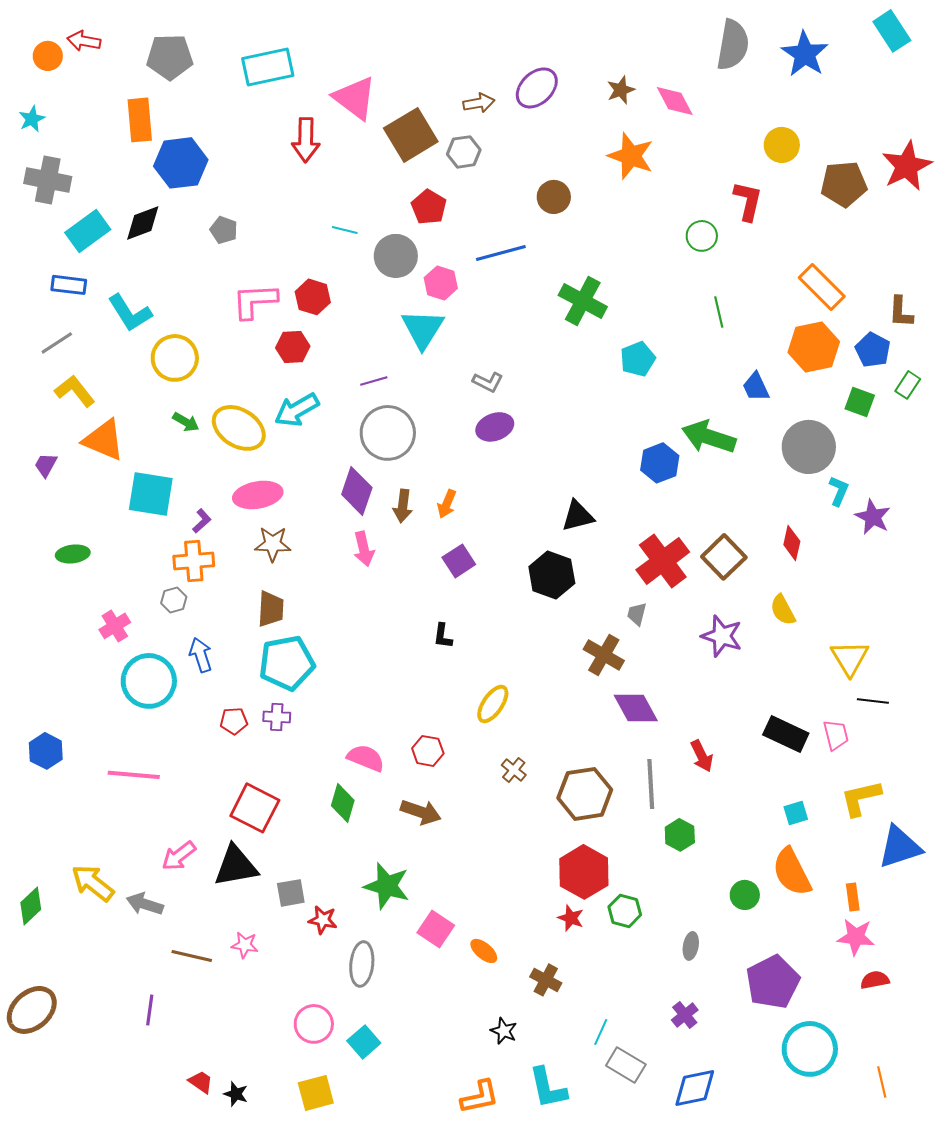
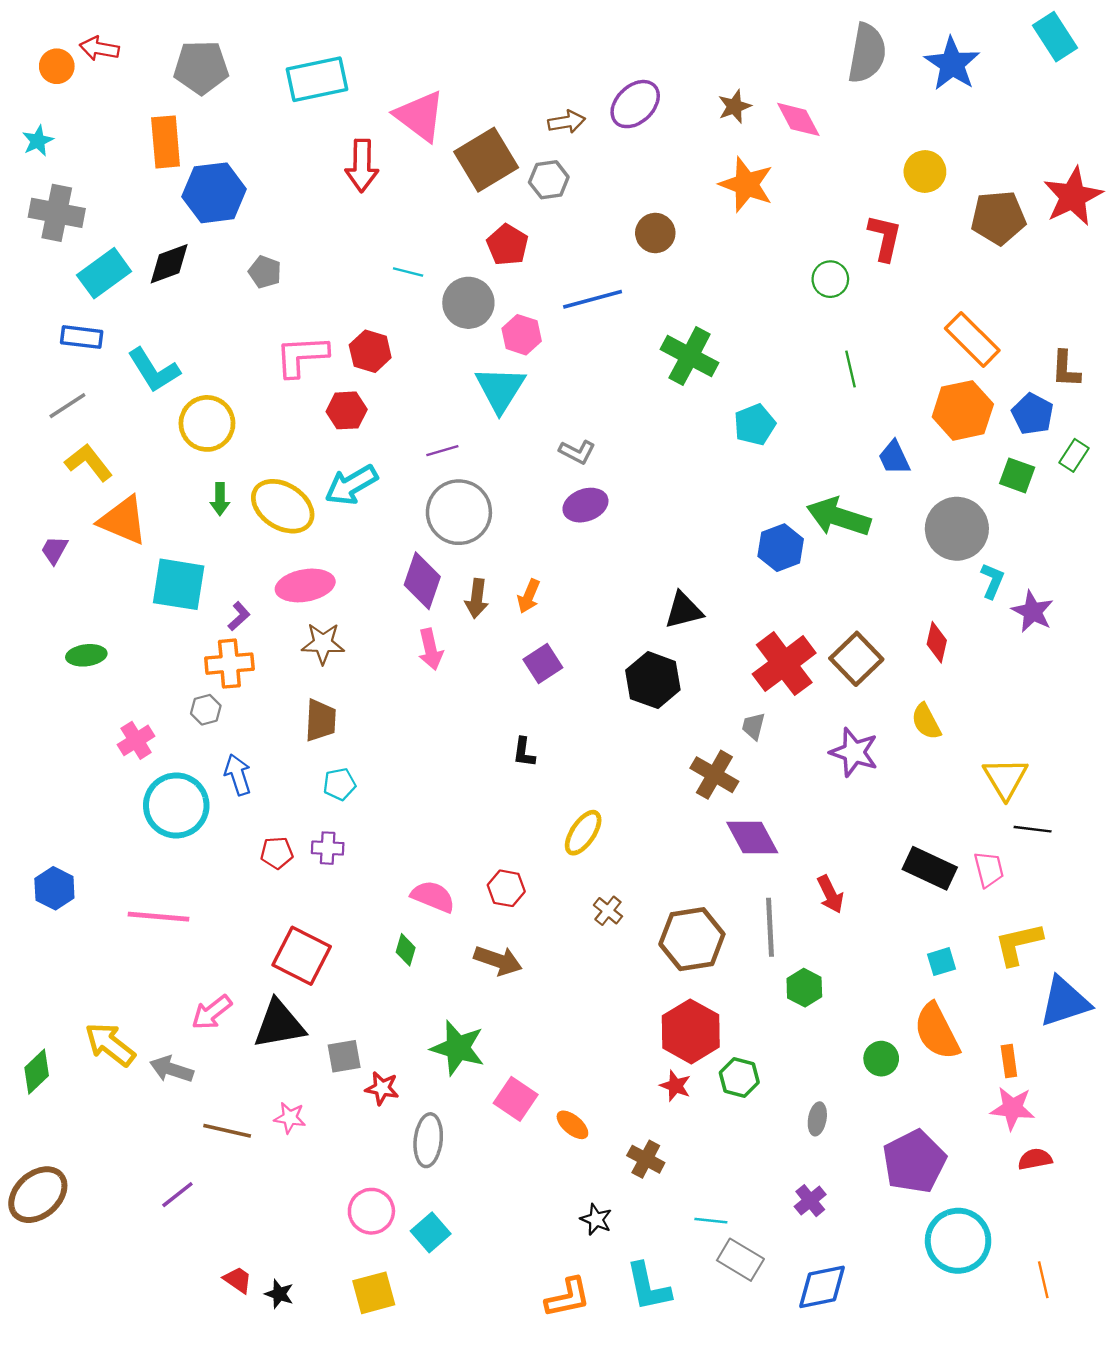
green arrow: (186, 422) -> (220, 499), turned 60
cyan pentagon: (287, 663) -> (339, 784), size x0.5
green diamond: (343, 803) -> (406, 950), size x0.7
purple line: (150, 1010) -> (177, 1195), turned 44
cyan line: (601, 1032) -> (711, 1221), turned 72

